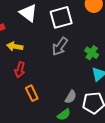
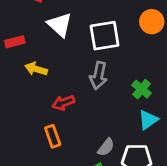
gray arrow: (60, 46) -> (98, 76), turned -30
red arrow: (20, 70) -> (63, 103), moved, turned 49

